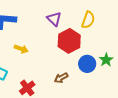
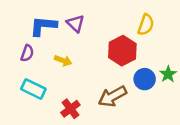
purple triangle: (54, 19) -> (75, 23), moved
brown arrow: (61, 78) -> (112, 96), size x1.6

